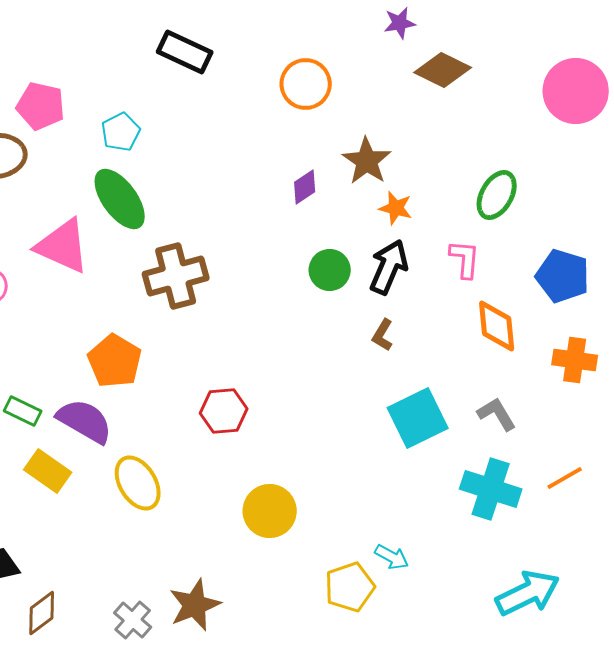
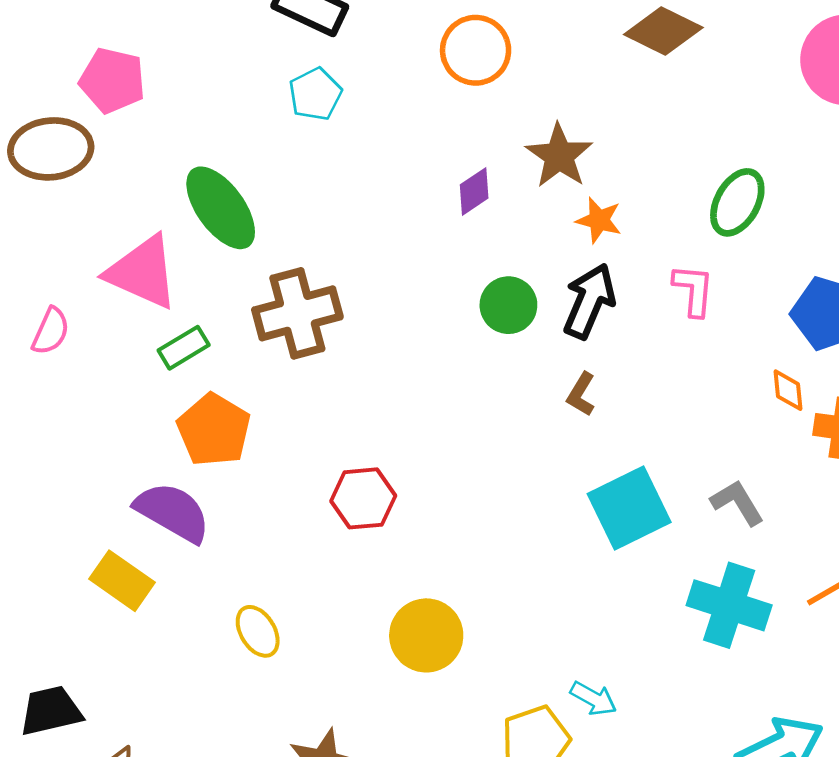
cyan pentagon: (121, 132) -> (315, 94), moved
orange diamond: (497, 326) -> (788, 390), moved, size x0.6
green rectangle: (23, 411) -> (184, 348), moved, turned -57
yellow ellipse: (138, 483) -> (258, 631), moved, size x0.7

